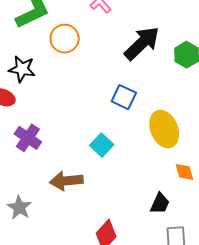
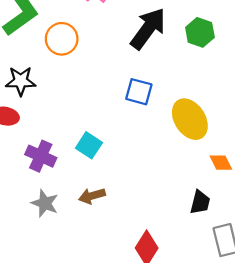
cyan square: (102, 145) -> (89, 145), moved
brown arrow: (66, 181) -> (92, 196), size x0.7
gray star: (19, 207) -> (45, 203), moved

